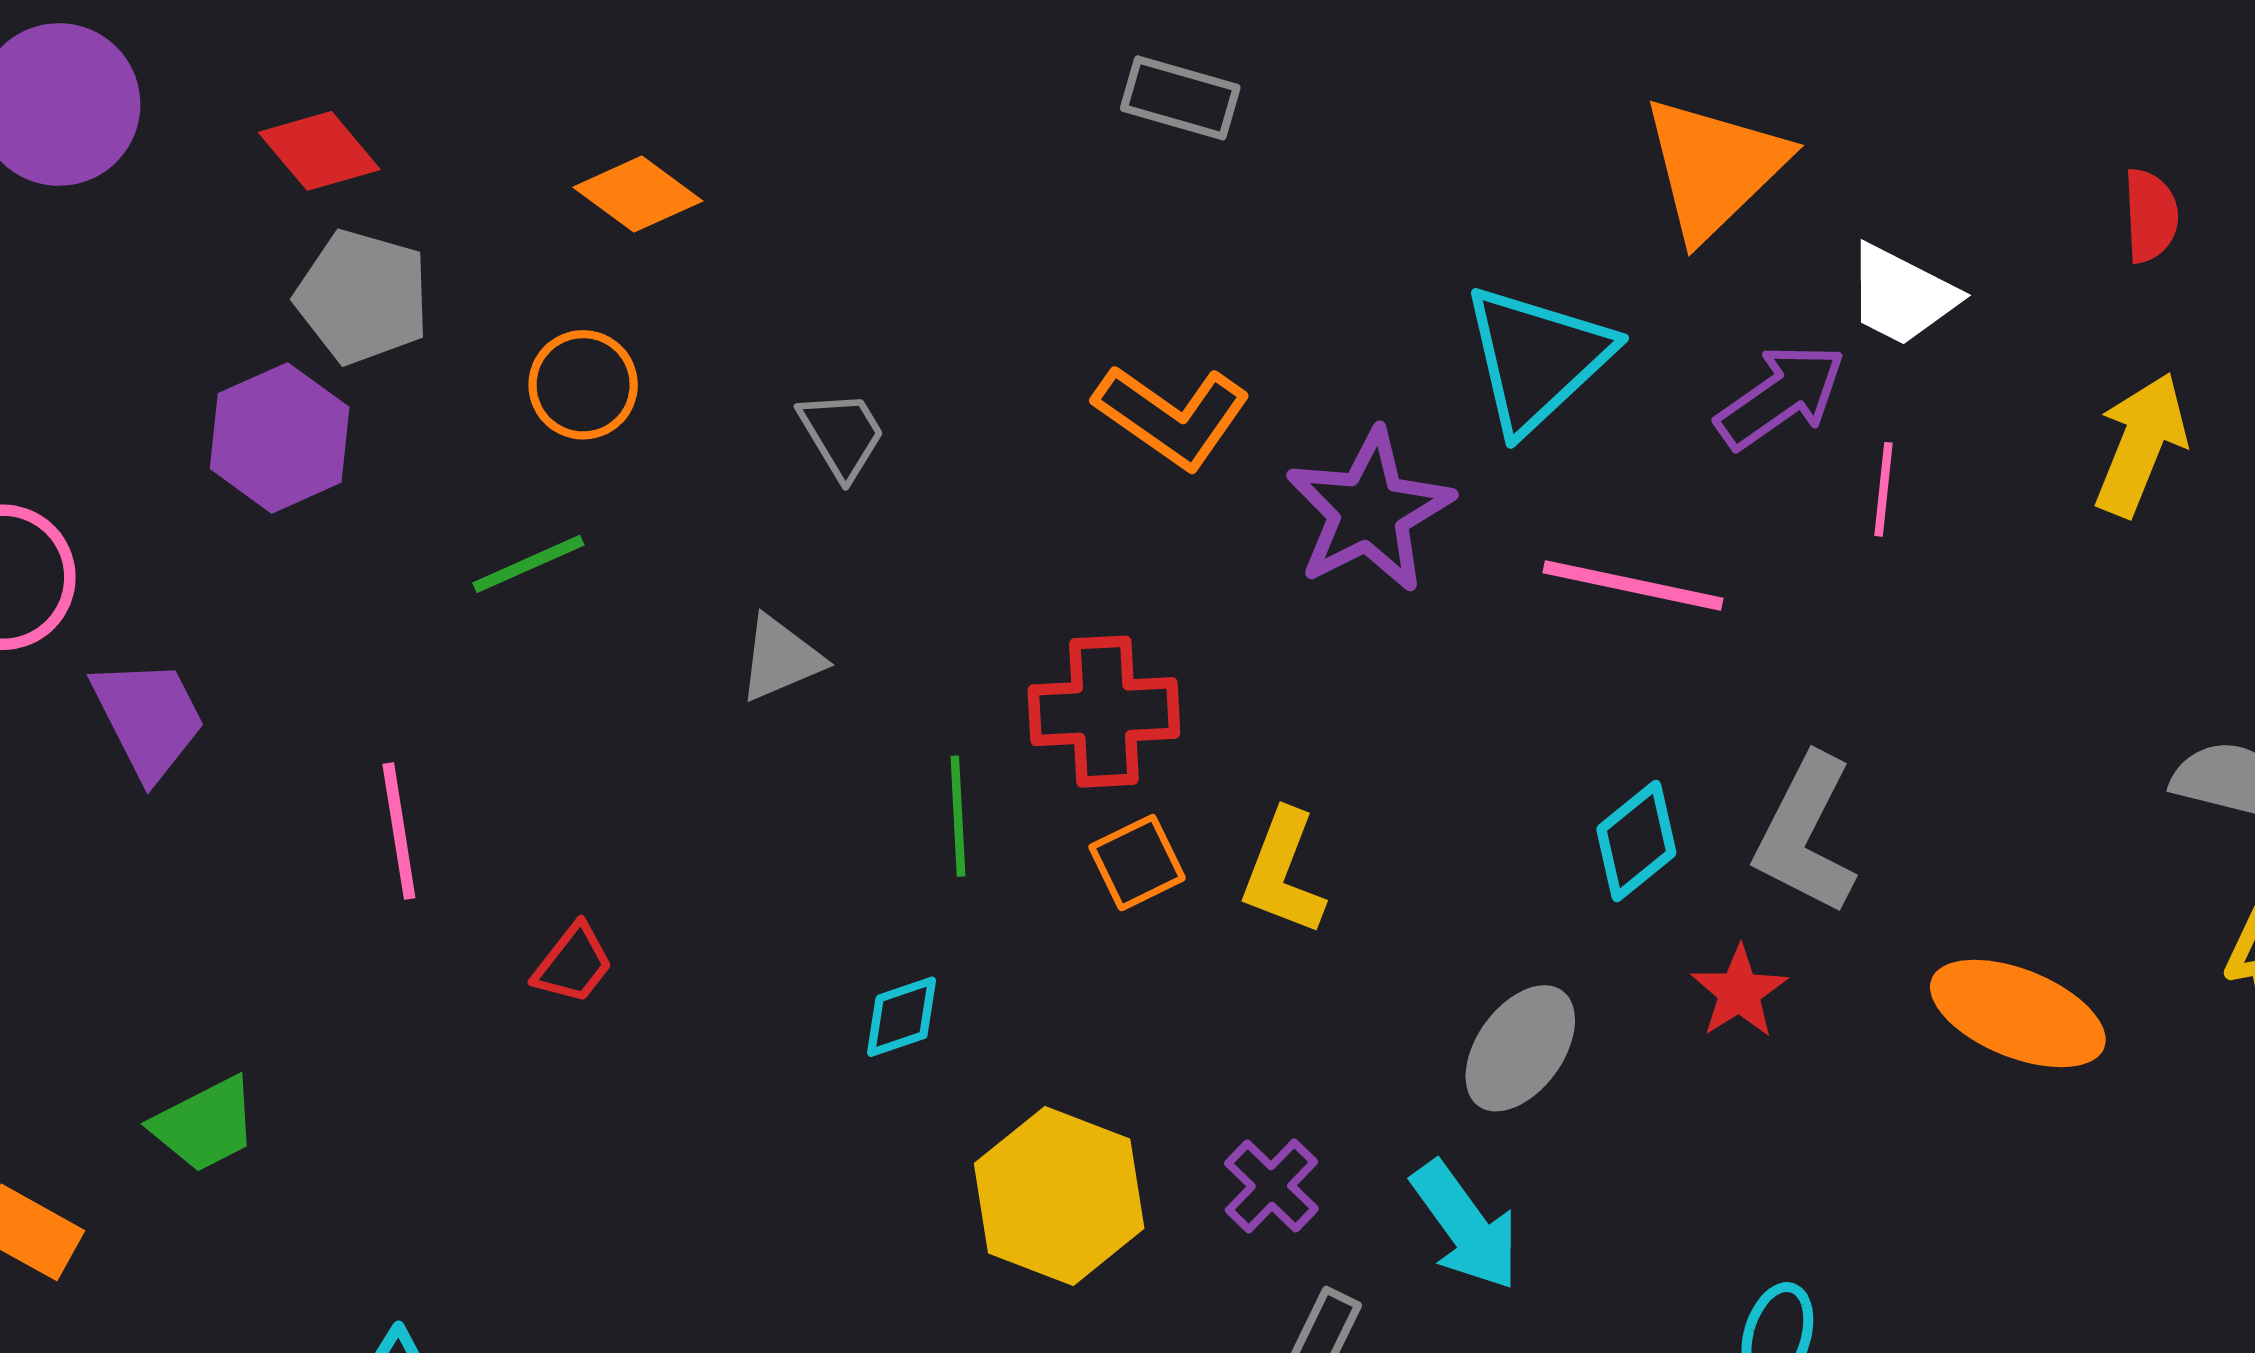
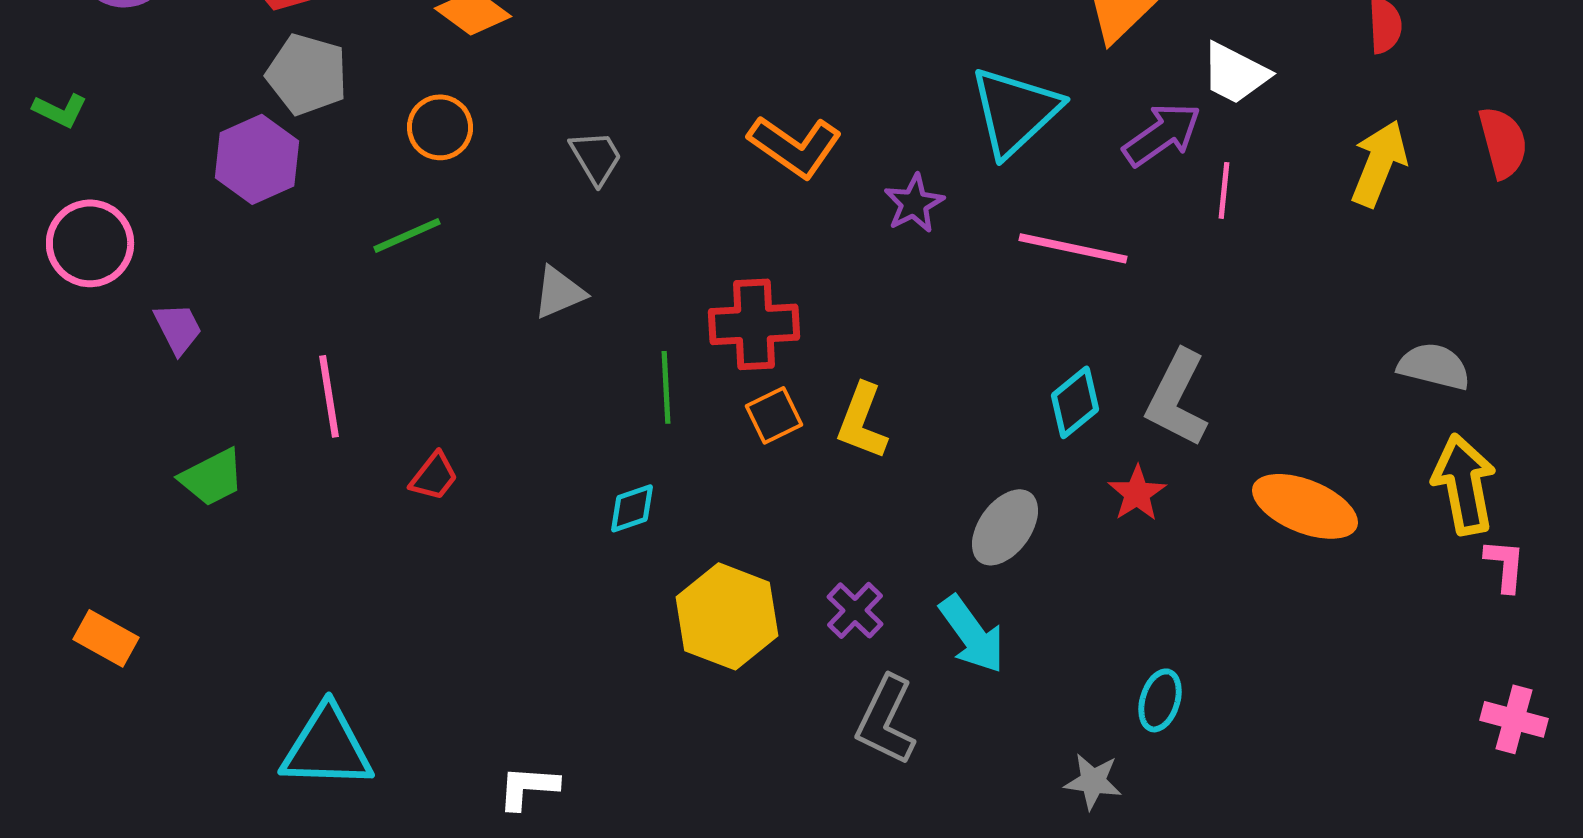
purple star: (1369, 511) -> (914, 203), size x0.6
purple trapezoid: (149, 718) -> (178, 328), size x0.7
green trapezoid: (205, 1125) -> (212, 477), moved

